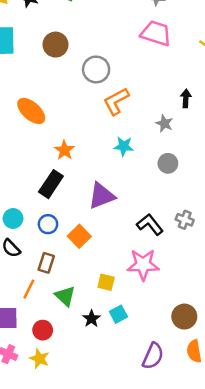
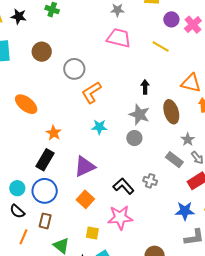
gray star: (164, 123) -> (139, 115), moved, size x1.5
blue circle: (48, 224) -> (45, 191), size x1.6
orange square: (79, 236) -> (85, 199), moved
orange line: (29, 289) -> (23, 237), moved

